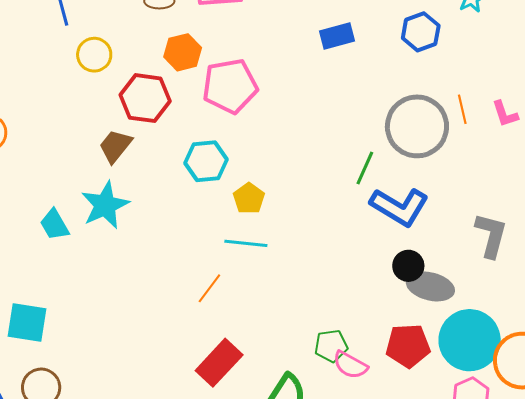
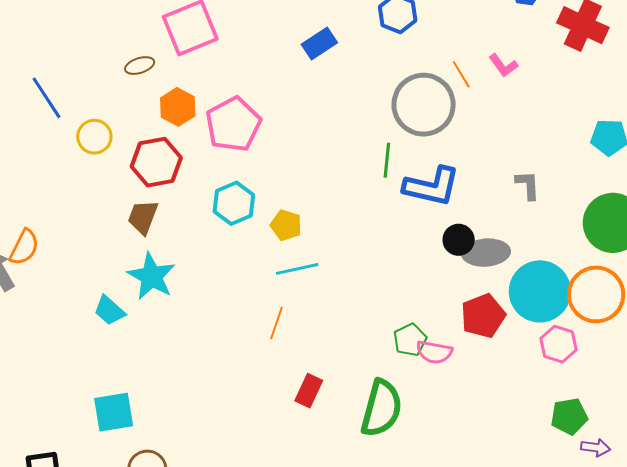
gray L-shape: (491, 235) -> (528, 185), size x0.7
red rectangle: (219, 363) -> (309, 391), size x0.7

